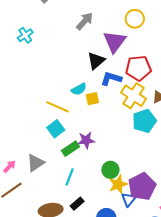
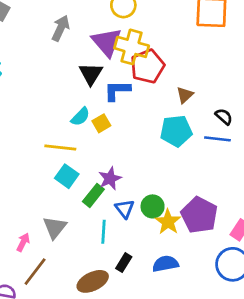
yellow cross: (134, 96) -> (132, 47), moved
cyan pentagon: (144, 121) -> (176, 131), turned 30
blue triangle: (129, 199) -> (125, 209), moved

